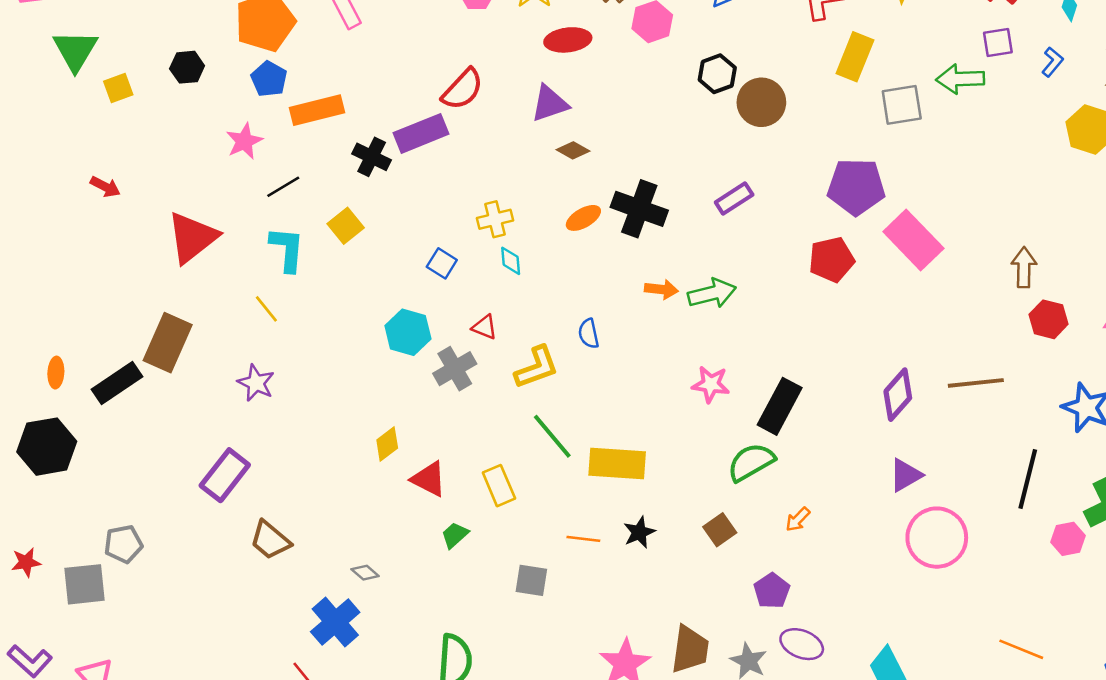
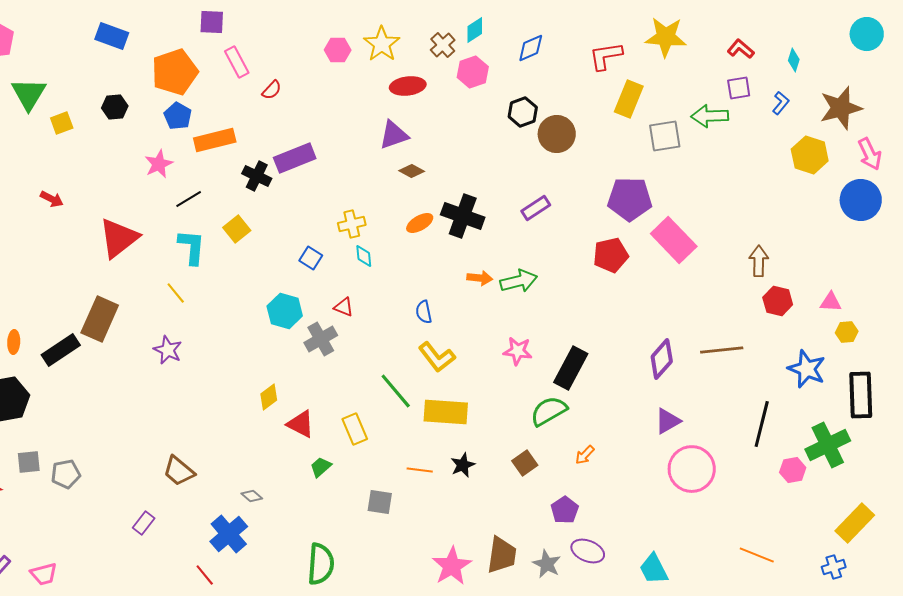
red semicircle: (463, 89) -> (272, 90), moved, size x0.6
yellow L-shape: (537, 367) -> (437, 357), moved, turned 72
purple rectangle: (225, 475) -> (144, 523), moved, size x0.6
gray square: (84, 584) -> (29, 462), moved, size x0.7

